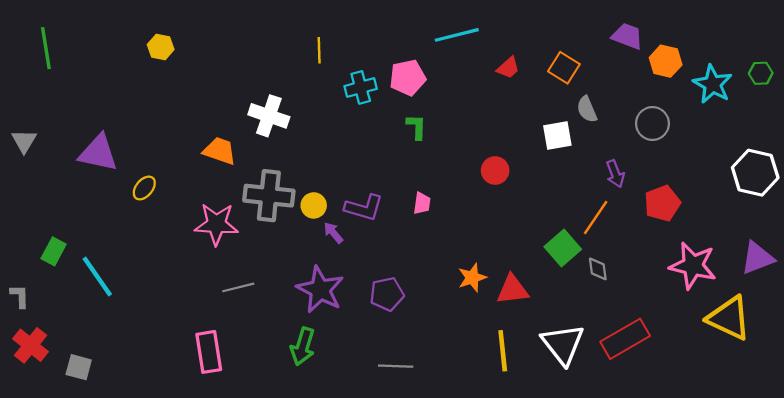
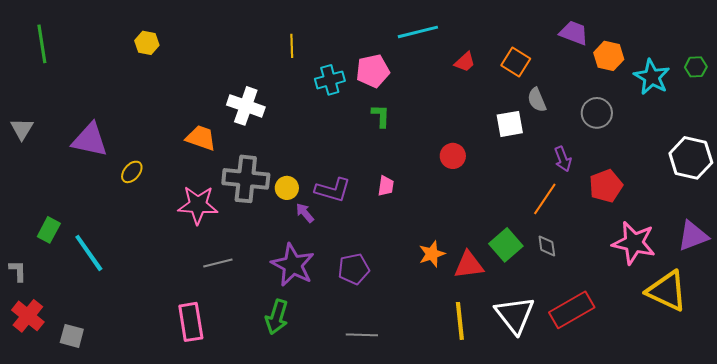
green square: (563, 248) -> (506, 245), moved

